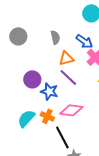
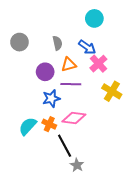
purple line: (68, 77) -> (71, 84), turned -42
purple circle: (32, 79) -> (45, 72), moved
blue star: (49, 91) -> (51, 98), turned -30

